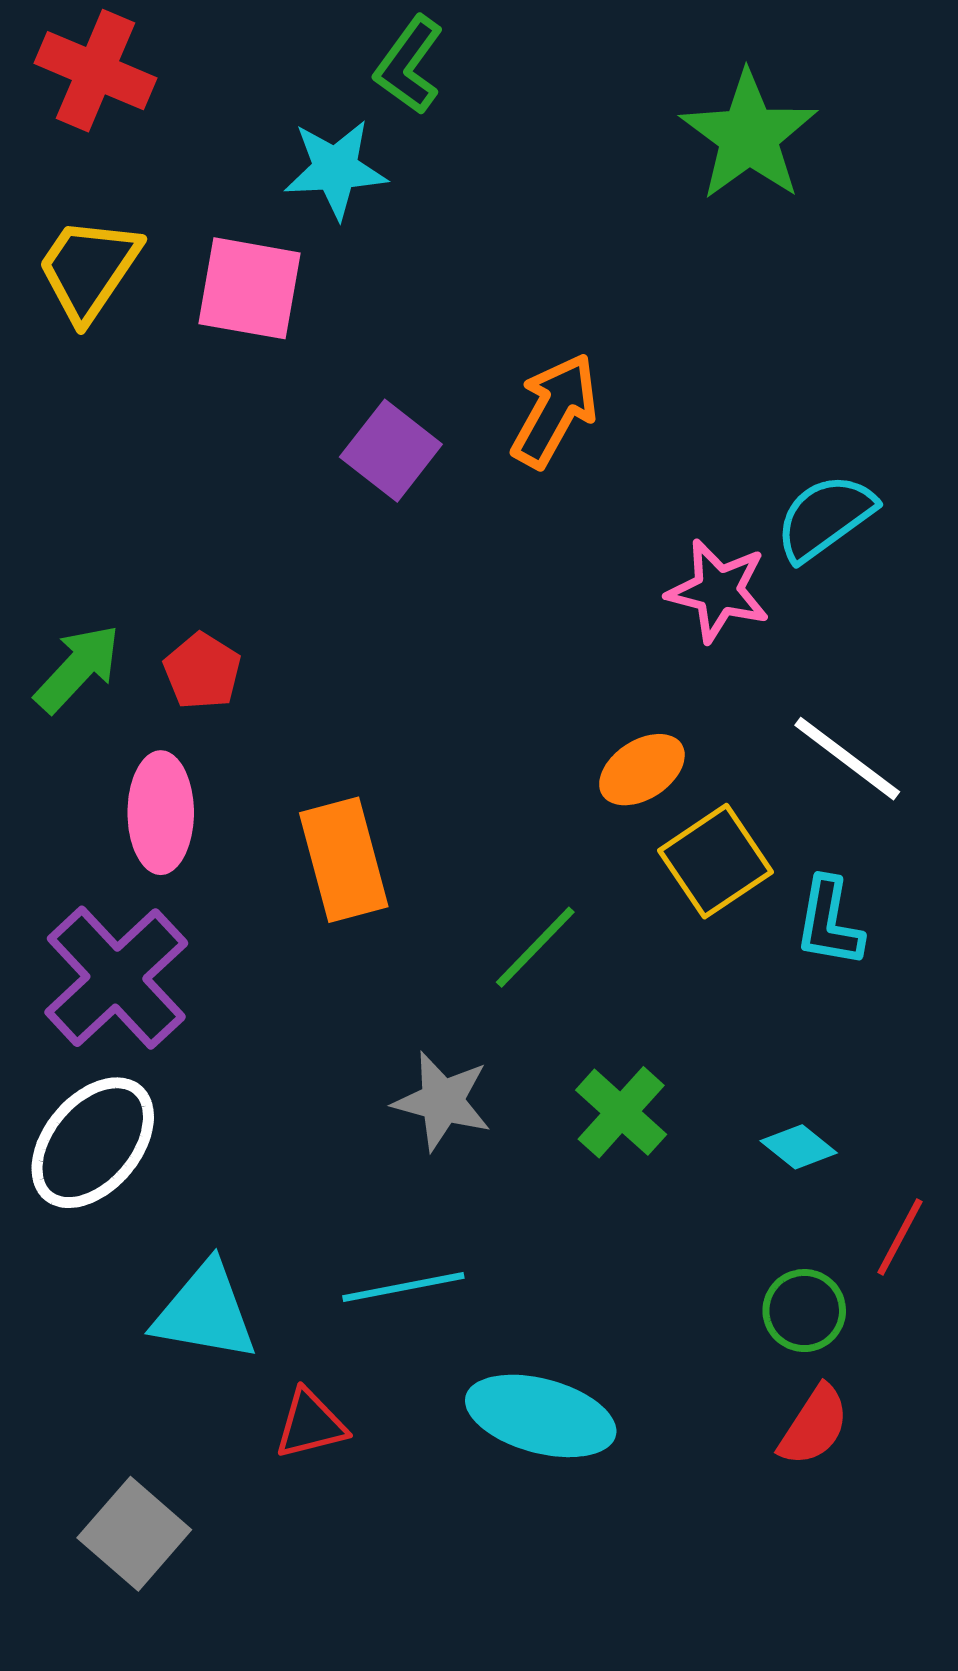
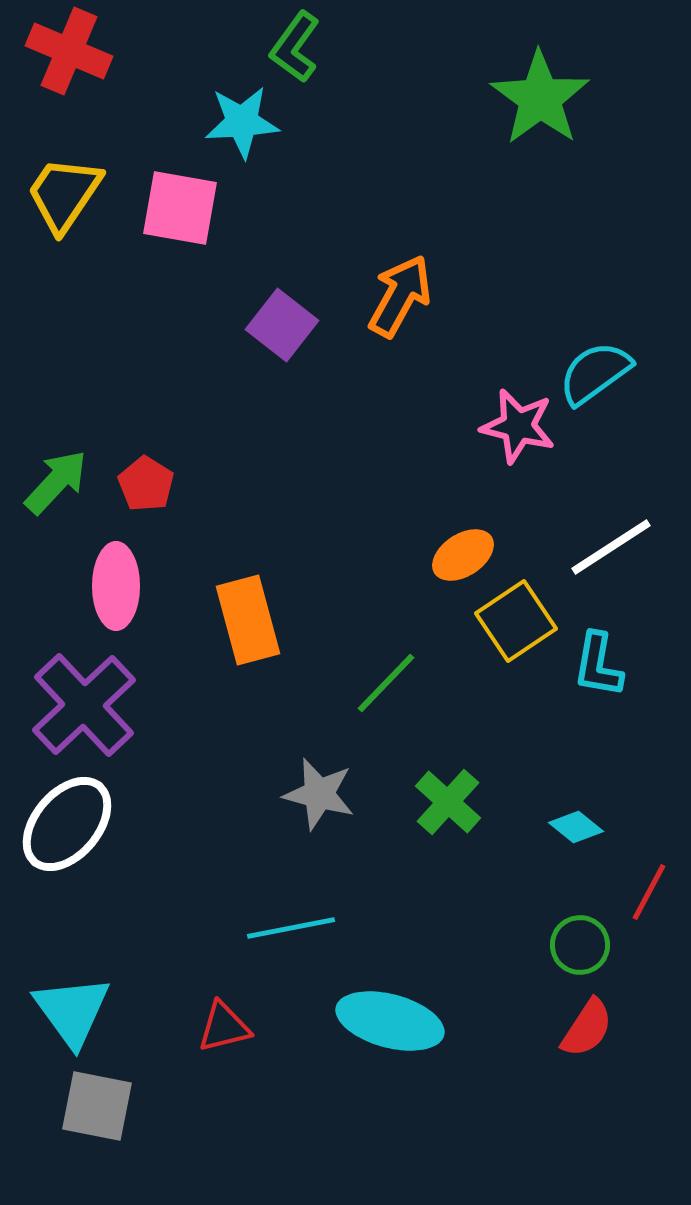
white line: (847, 759) -> (611, 547), turned -70
cyan triangle: (205, 1312) -> (72, 1011), moved, turned 44
gray square: (134, 1534) -> (97, 1106), turned -30

